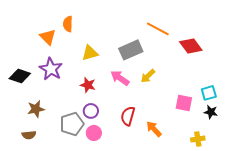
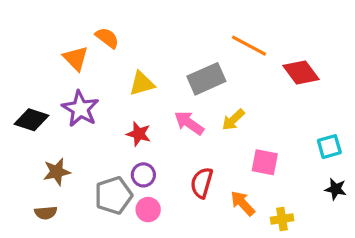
orange semicircle: (68, 24) -> (107, 38), turned 126
pink square: (184, 103) -> (265, 162), moved
black star: (211, 112) -> (336, 189), moved
yellow cross: (198, 139) -> (282, 219), moved

